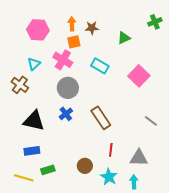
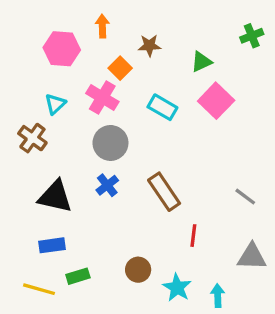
orange arrow: (72, 24) -> (102, 26), moved
orange square: (74, 42) -> (120, 68), turned -32
pink square: (139, 76) -> (216, 101), moved
red line: (111, 150) -> (193, 236), moved
gray triangle: (139, 158) -> (252, 257), moved

